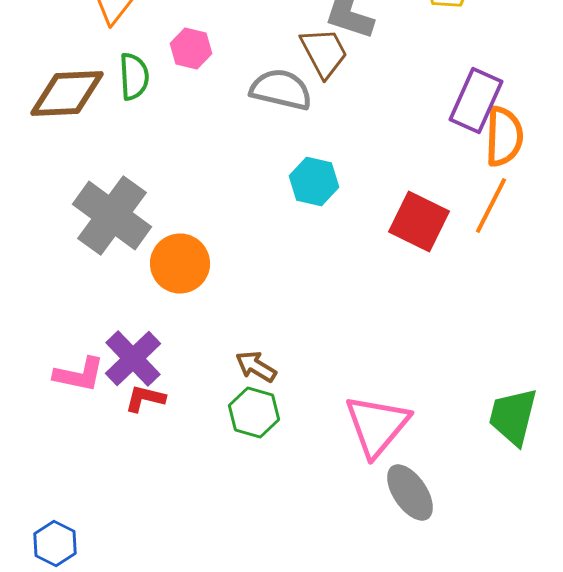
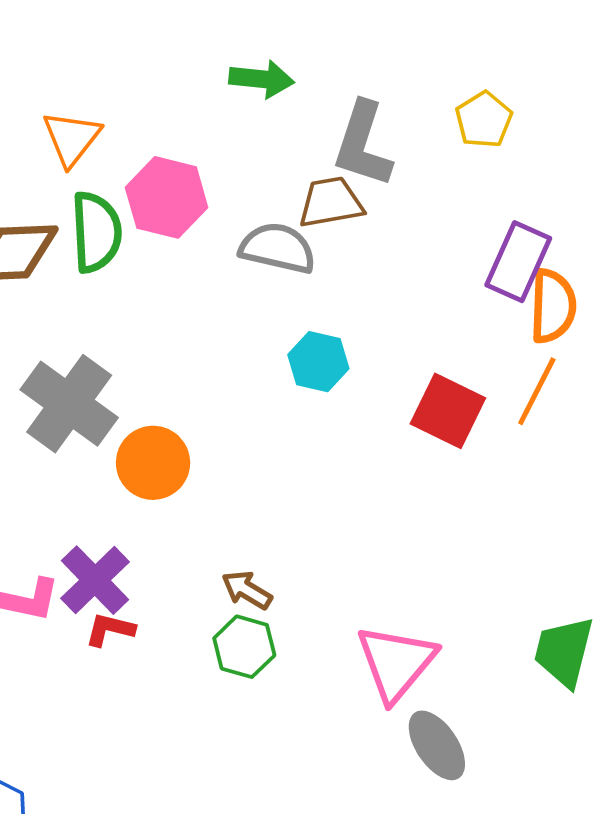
pink hexagon: (191, 48) -> (167, 197), size x1.6
brown trapezoid: (324, 52) -> (331, 202), turned -72
green semicircle: (134, 76) -> (96, 232), size x1.4

